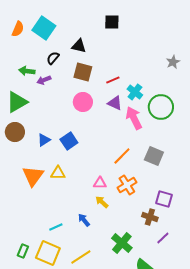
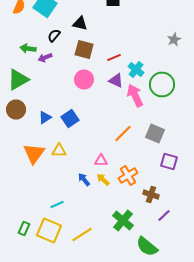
orange cross: (127, 185) -> (128, 176), moved
purple square: (164, 199) -> (169, 162), moved
blue arrow: (84, 220) -> (84, 180), moved

